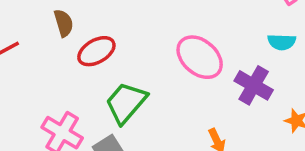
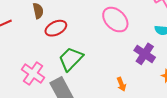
pink ellipse: (200, 57) -> (115, 20), moved

